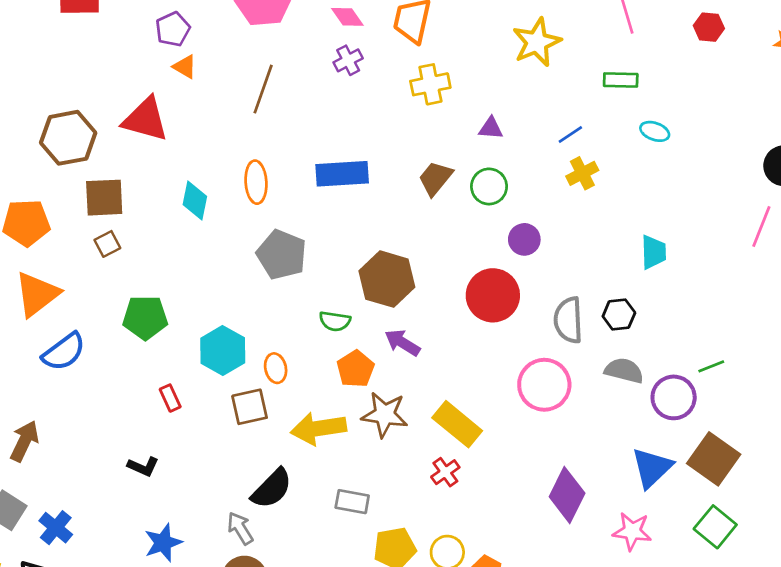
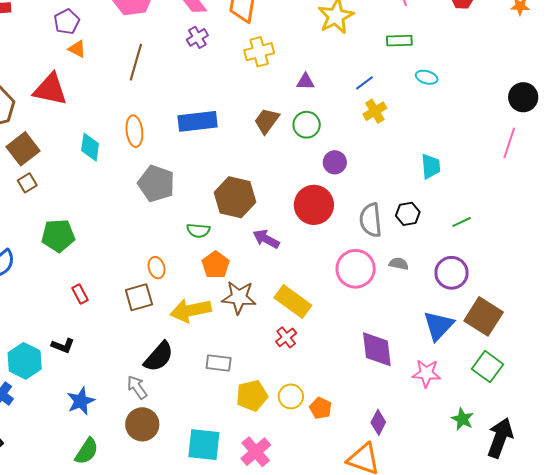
brown square: (104, 198) -> (23, 149), turned -32
purple arrow: (402, 343) -> (266, 239), moved
cyan hexagon: (223, 351) -> (25, 361), moved
green line: (711, 366) -> (462, 222), moved
gray semicircle: (624, 371) -> (399, 264), moved, size x0.7
purple diamond: (567, 495) -> (377, 349), turned -30

